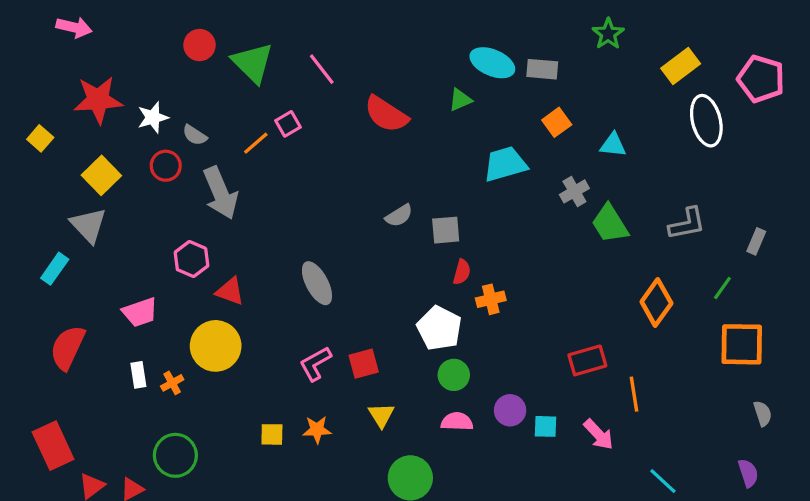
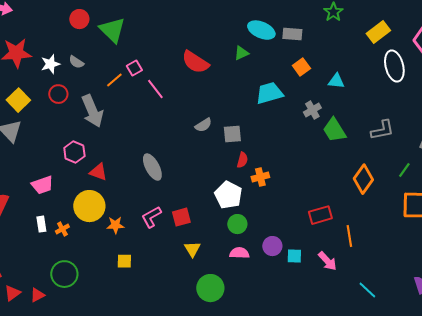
pink line: (322, 69) -> (155, 89), moved
gray semicircle: (195, 135) -> (76, 62), moved
orange star: (317, 430) -> (115, 225), moved

